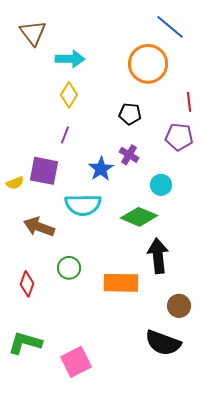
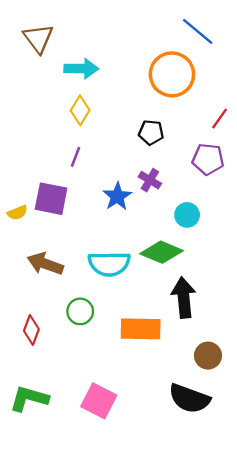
red line: (189, 102) -> (220, 119), turned 42
cyan semicircle: (83, 205) -> (109, 264), moved
pink square: (76, 362) -> (99, 401), moved, turned -36

